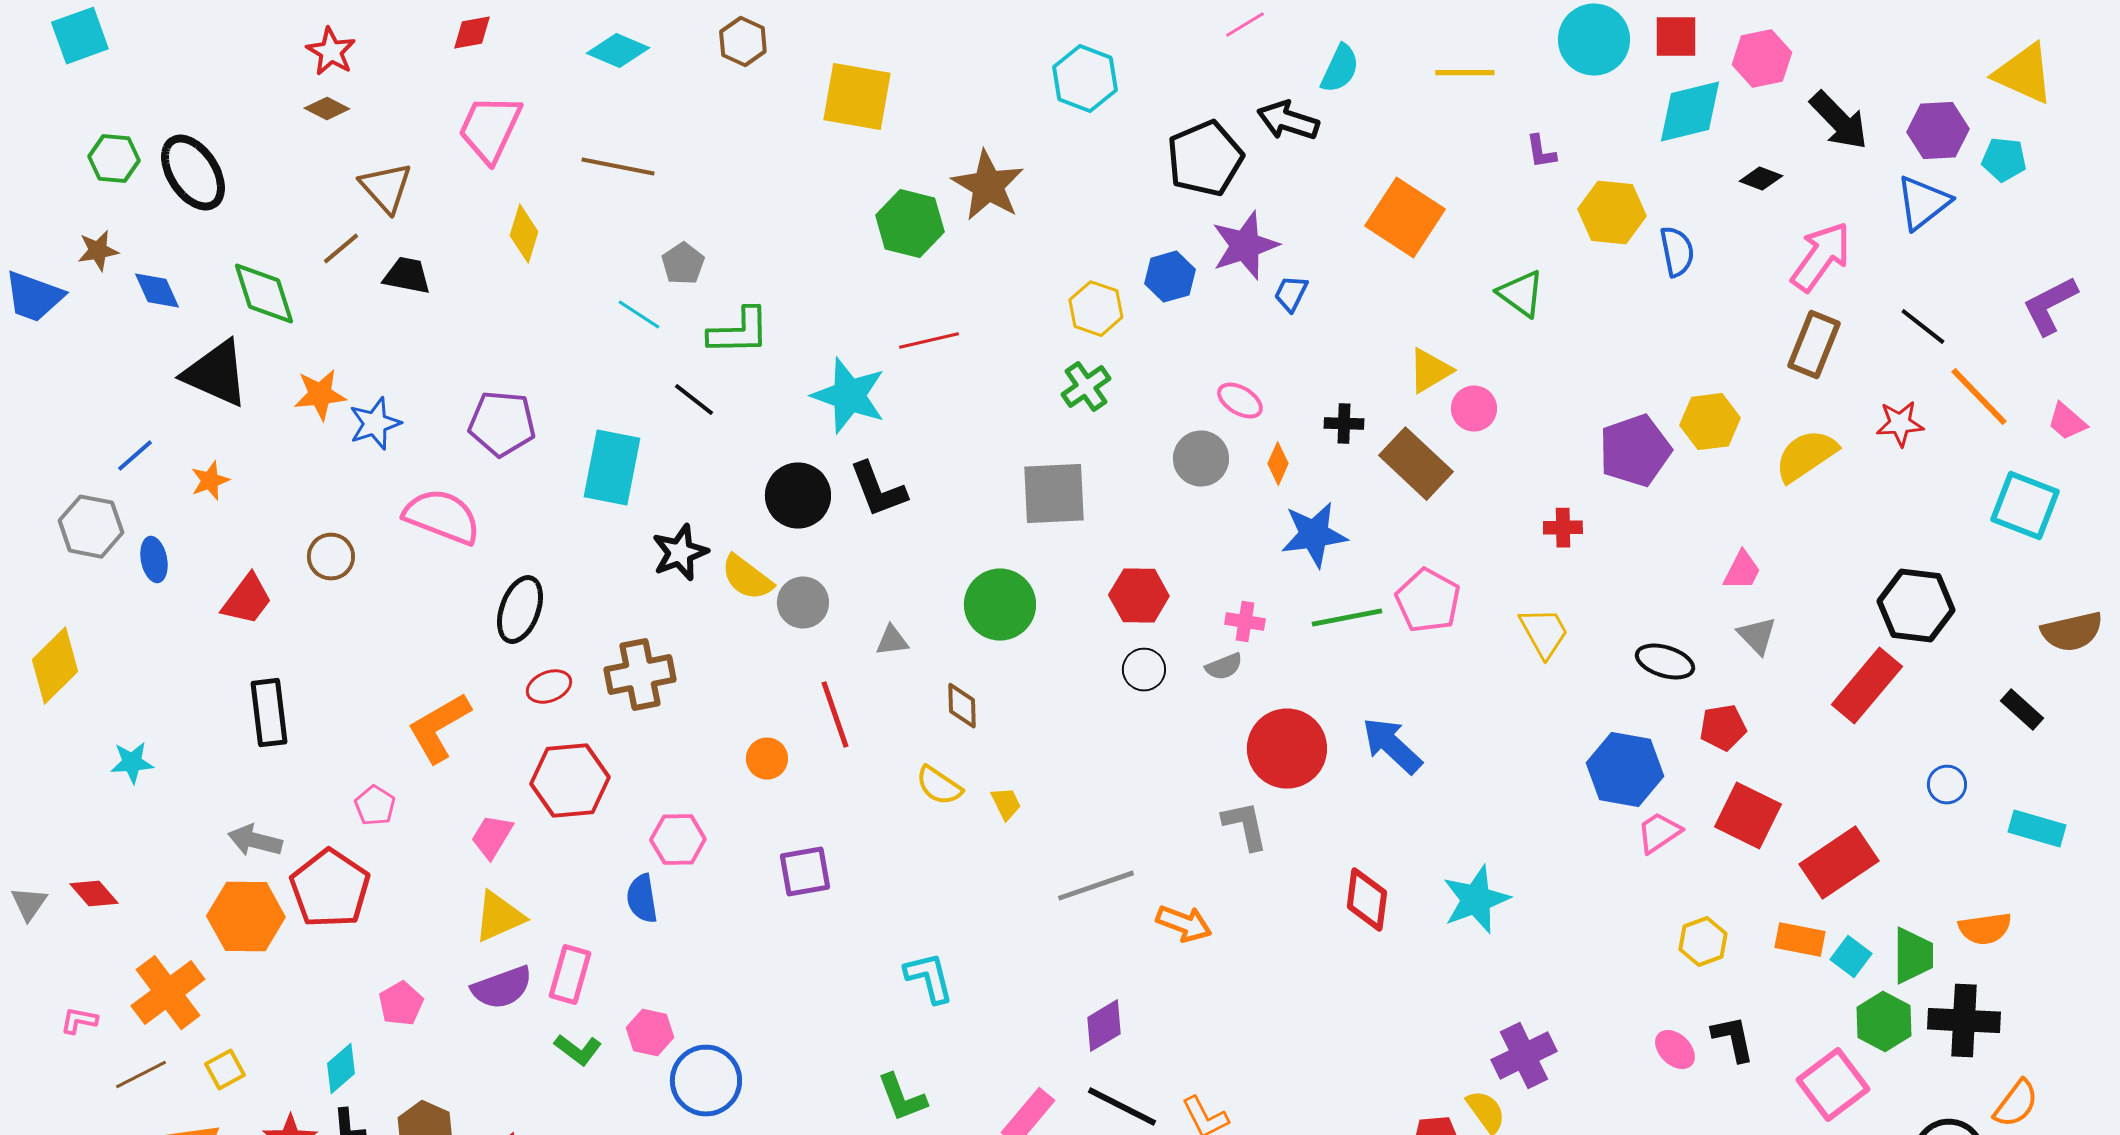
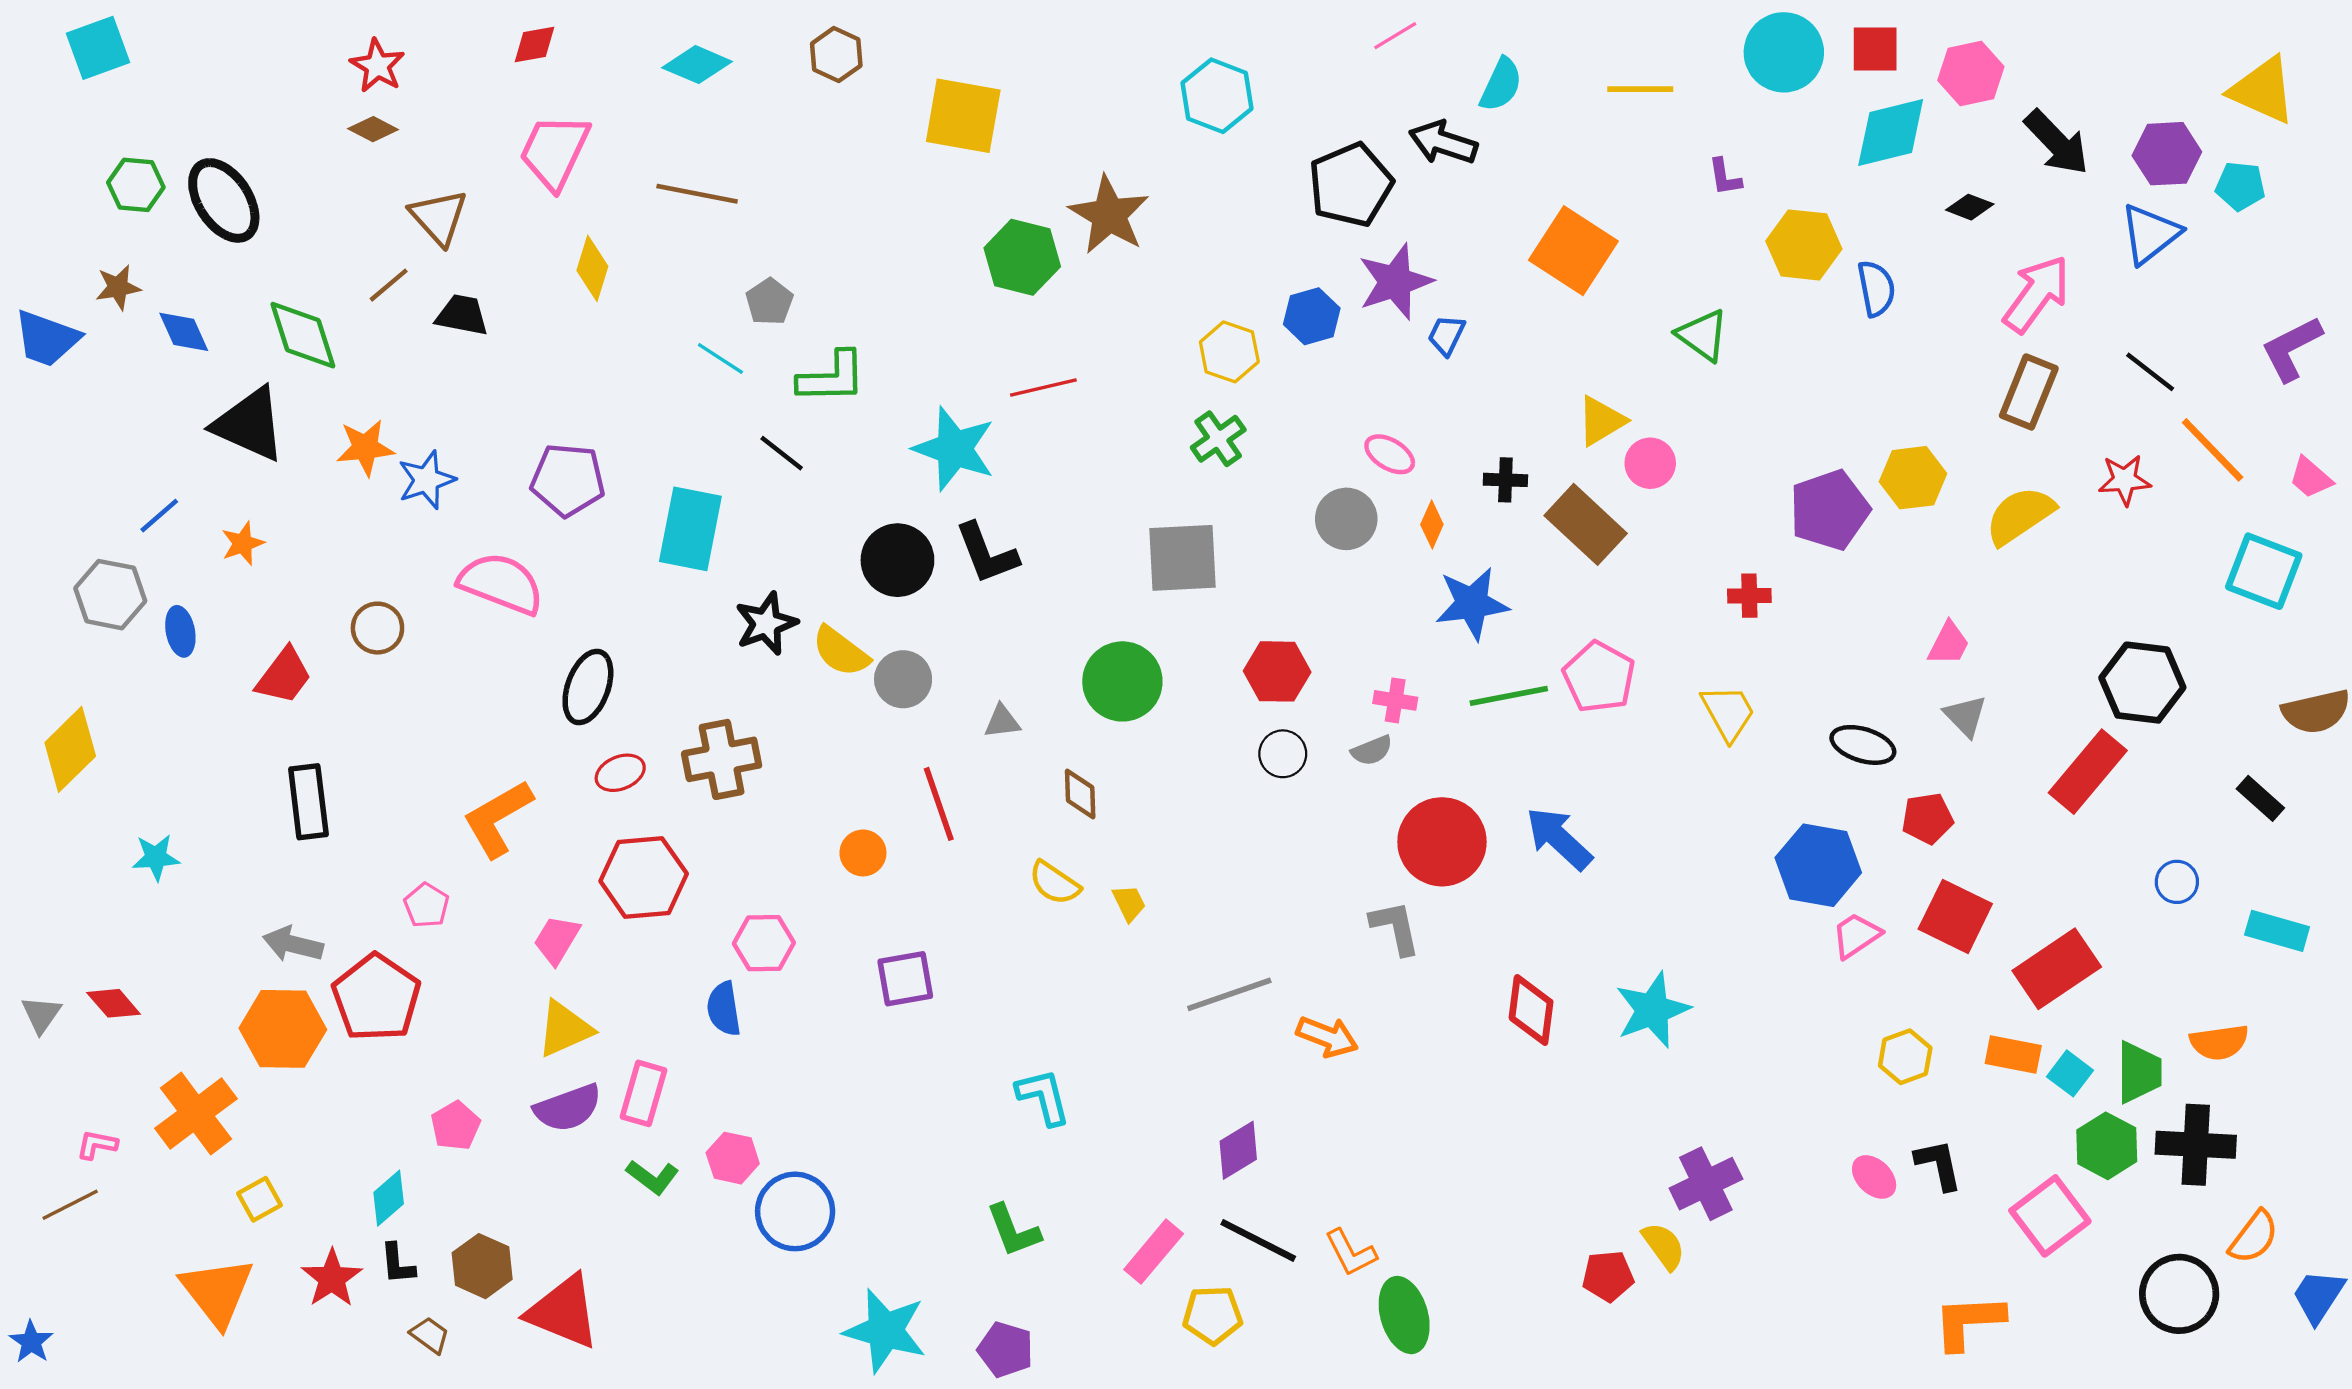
brown line: (141, 1075) -> (70, 1205), moved

